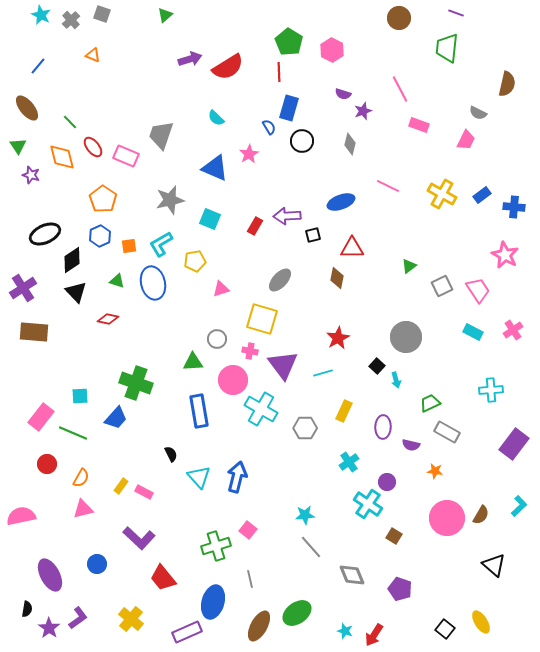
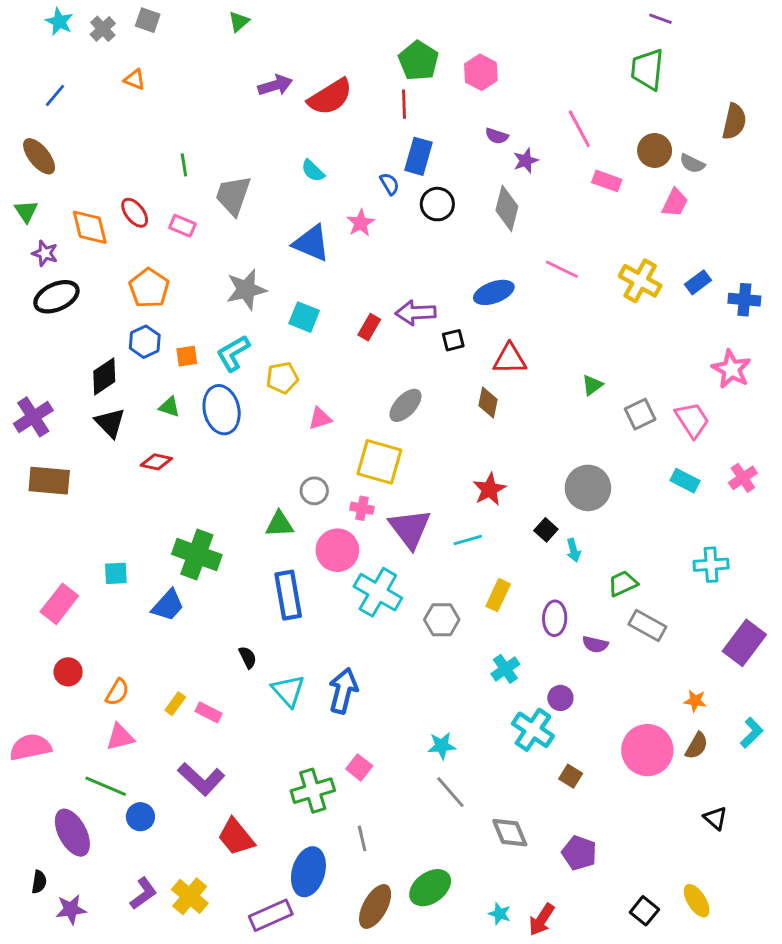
brown circle: (399, 18) -> (655, 150), moved
green line: (70, 122) -> (184, 165), moved, turned 35
gray diamond: (350, 144) -> (507, 208), size x1.4
pink rectangle: (126, 156) -> (182, 226), size x0.7
black ellipse: (45, 234) -> (56, 297), moved
green line: (73, 433) -> (106, 786), moved
orange star: (435, 471) -> (695, 701), moved
black triangle: (494, 565) -> (715, 818), size x0.7
purple L-shape: (78, 618) -> (143, 893), moved
purple star: (49, 628) -> (71, 909), turned 30

